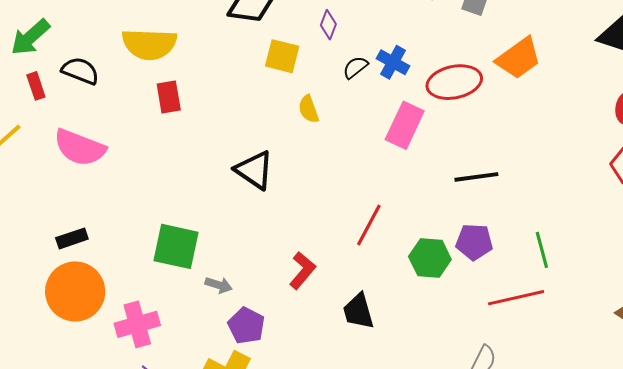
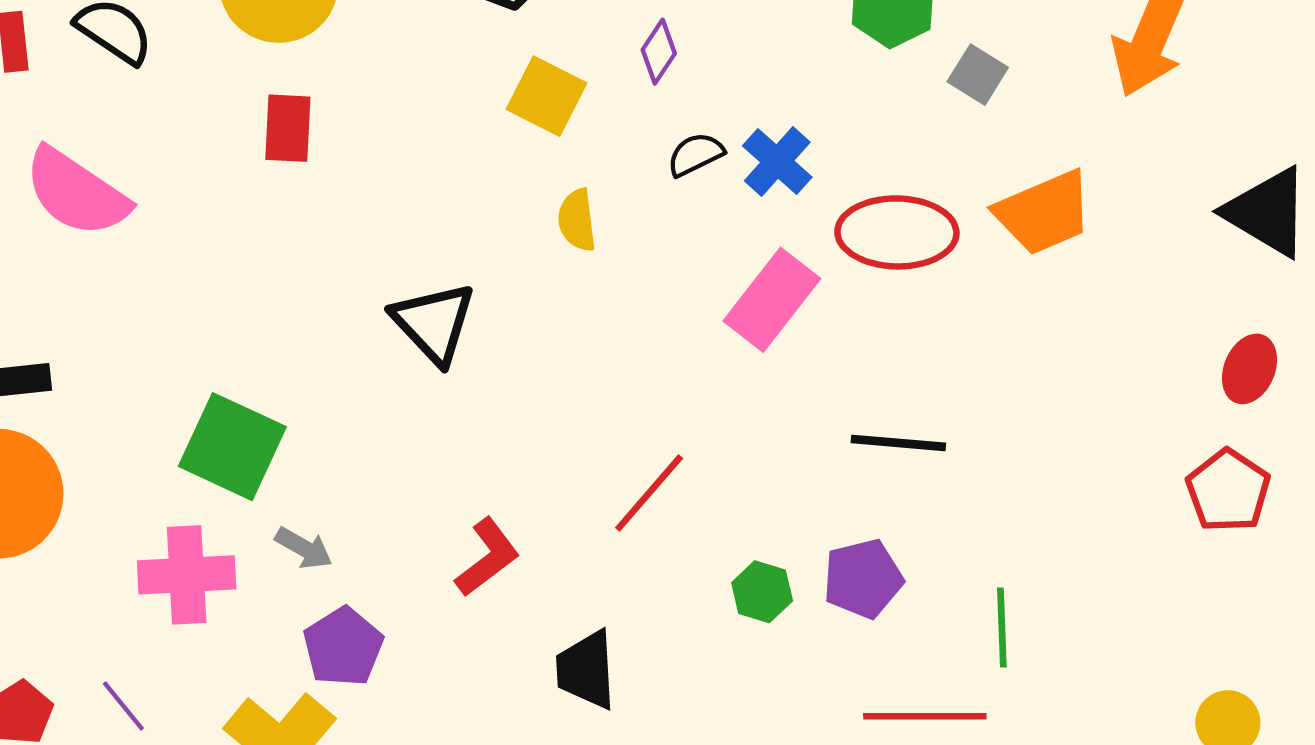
purple pentagon: (474, 242) -> (863, 579), turned -30
green hexagon: (430, 258) -> (762, 592), size x0.7
pink cross: (137, 324) -> (187, 575), moved

